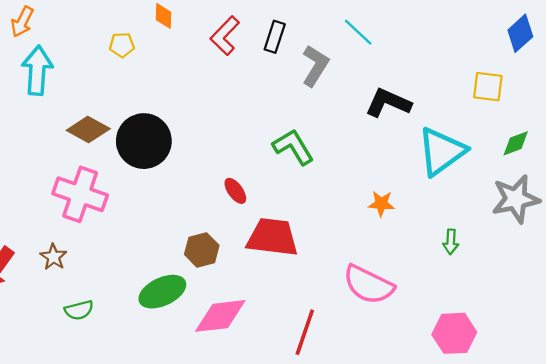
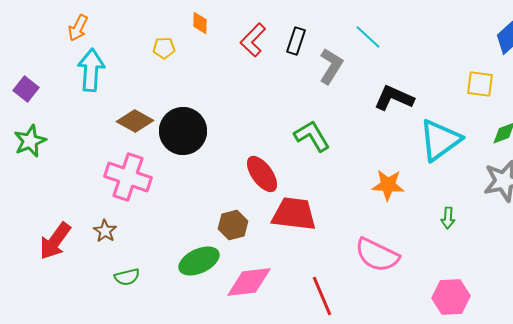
red ellipse: (235, 191) -> (262, 174), size x1.6
orange star: (381, 204) -> (388, 185), size x1.4
red line: (305, 332) -> (322, 296), turned -42

